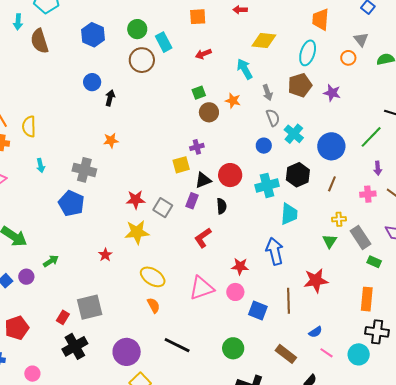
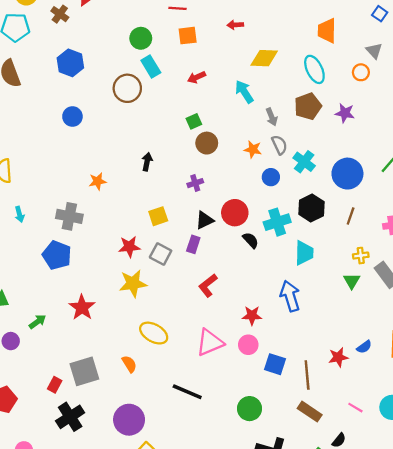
green circle: (137, 29) -> (141, 38), moved
cyan ellipse: (308, 53) -> (314, 69), turned -40
black arrow: (110, 98) -> (147, 162), moved
orange star: (233, 101) -> (253, 149), moved
yellow square: (181, 165) -> (158, 216), moved
black semicircle: (222, 206) -> (251, 240), moved, turned -35
red star: (105, 255) -> (82, 307), moved, size x1.6
red star: (316, 280) -> (338, 357), moved, size x0.7
brown line: (289, 301) -> (307, 375), moved
orange semicircle: (154, 305) -> (129, 364), moved
blue semicircle: (315, 332) -> (364, 347), moved
black line: (177, 345) -> (187, 392), moved

